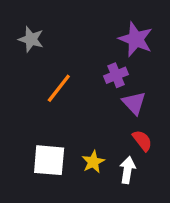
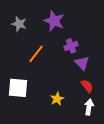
purple star: (136, 39) -> (54, 21), moved
white square: (49, 160) -> (18, 88), moved
white arrow: (128, 170) -> (89, 107), moved

